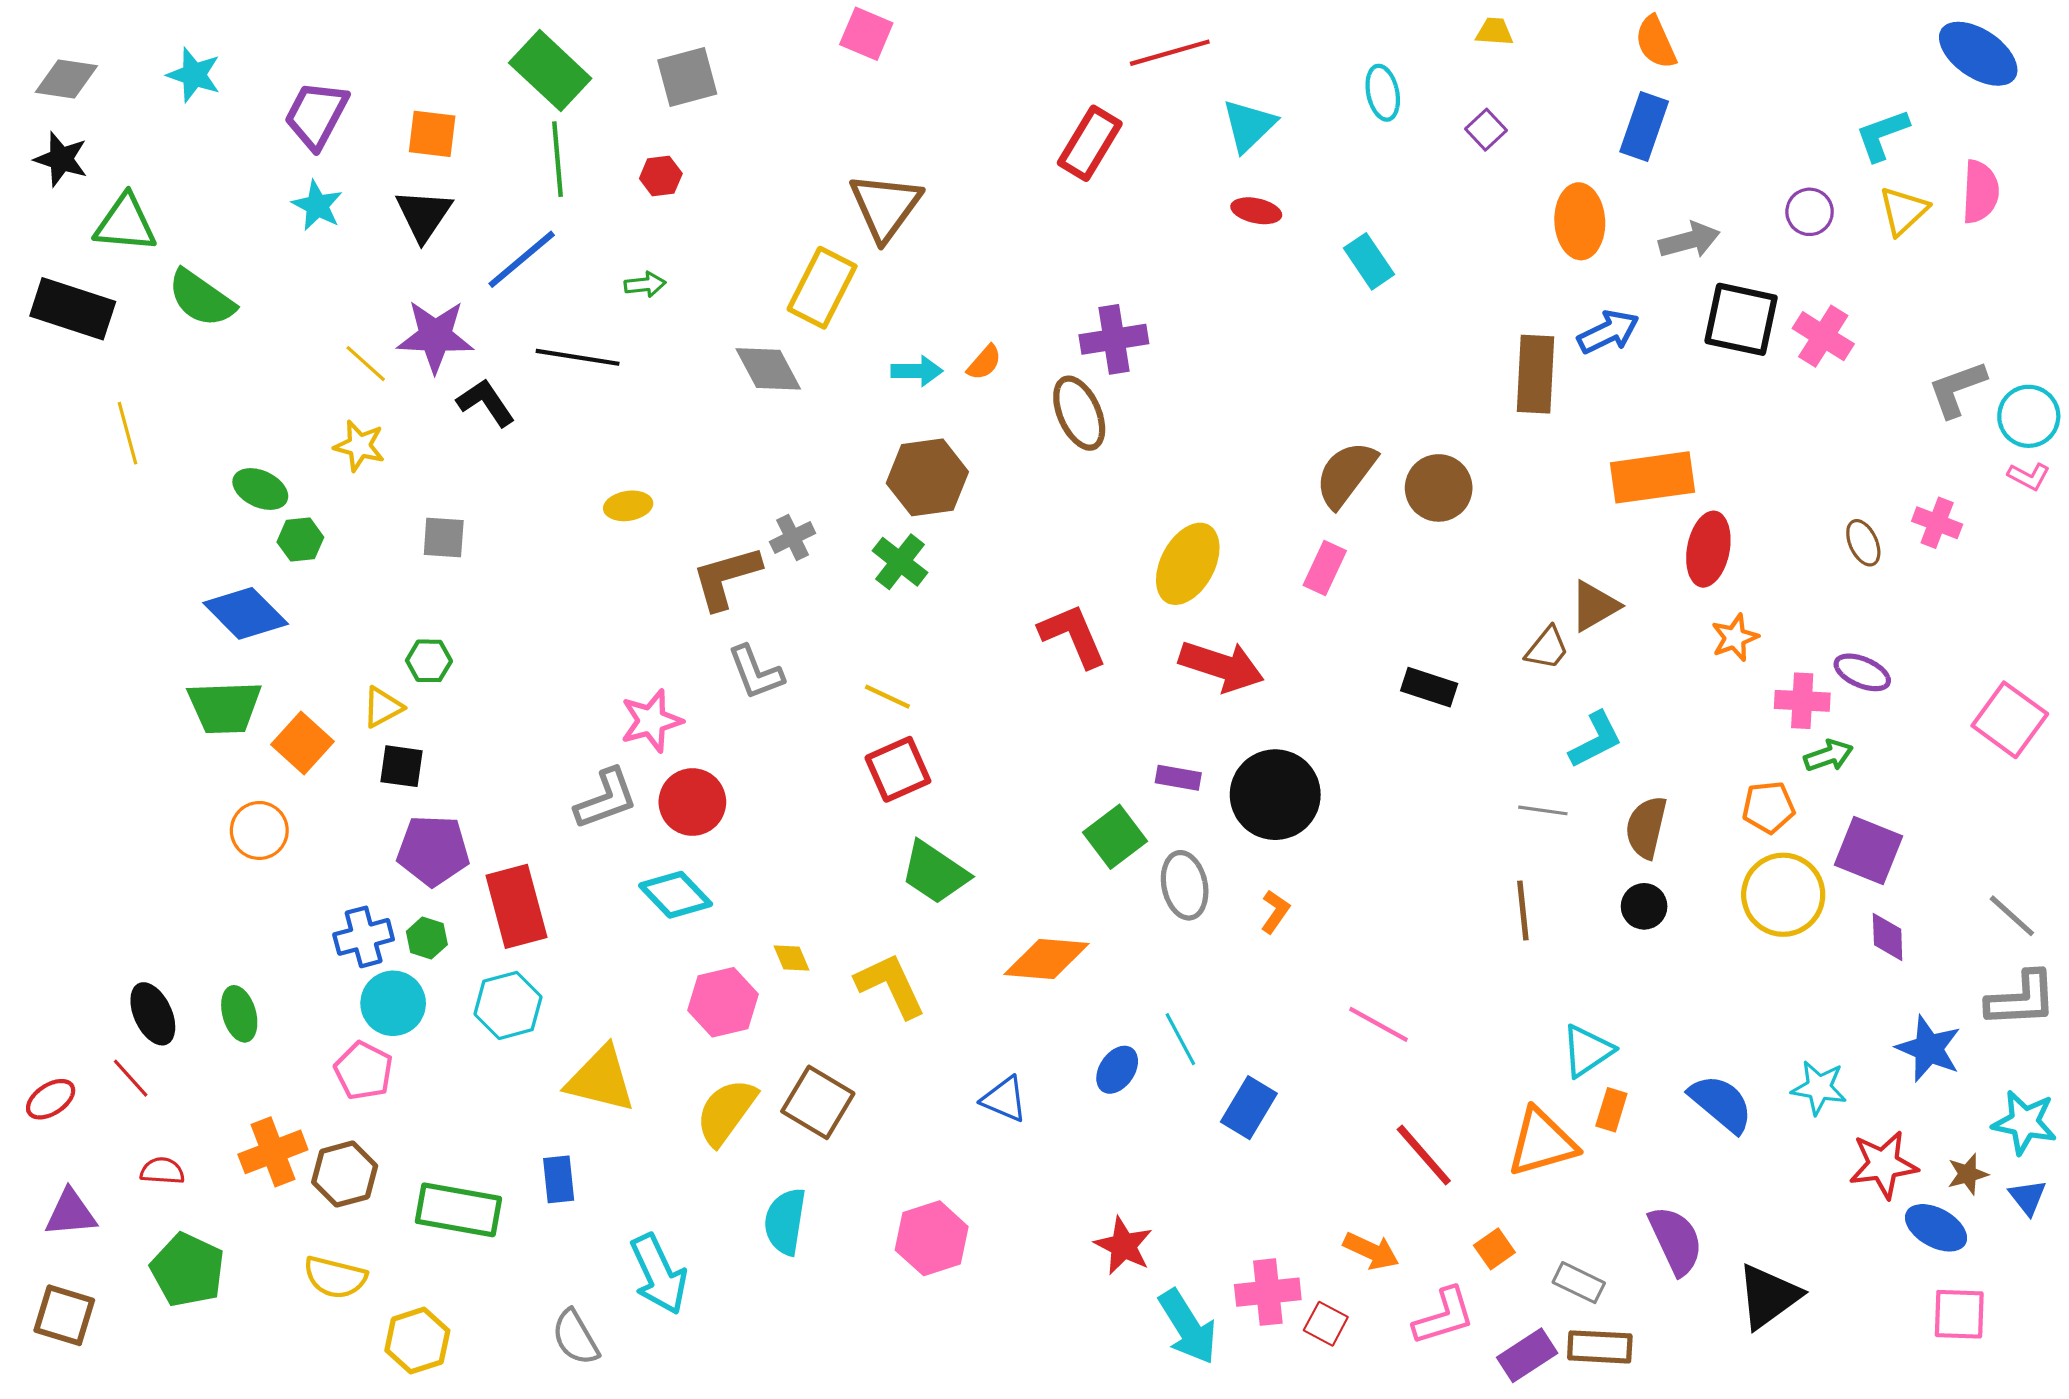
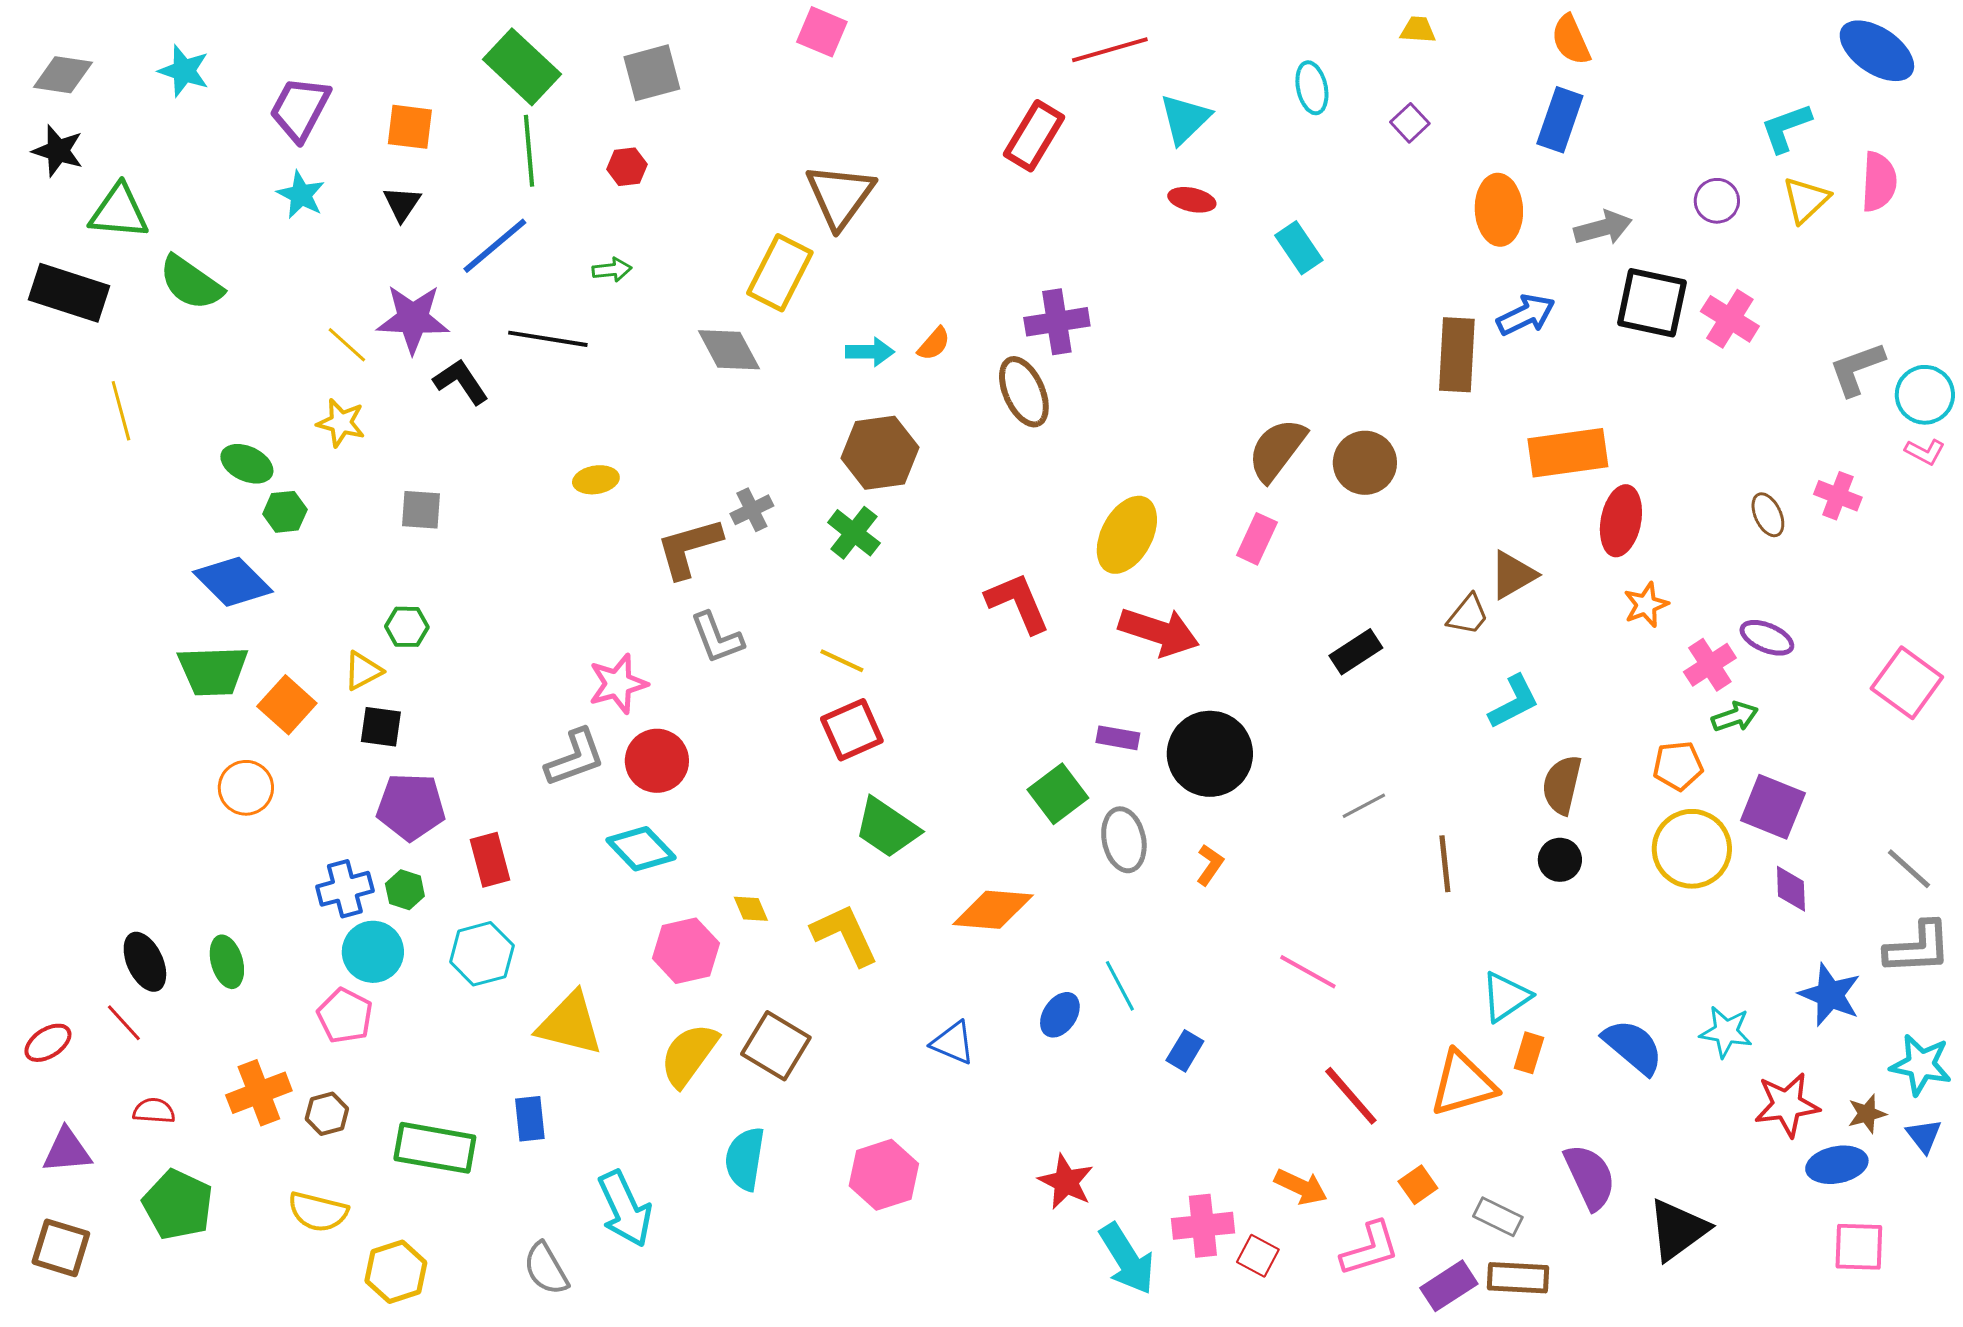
black triangle: (424, 215) -> (402, 204), size x0.7
black rectangle: (1429, 687) -> (1356, 652), turned -51
pink cross: (1802, 701) -> (1710, 665), turned -36
gray line: (1543, 810) -> (1364, 806), moved, turned -36
red rectangle: (516, 906) -> (490, 860), size x0.7
blue rectangle: (1249, 1108) -> (1185, 1051), size x0.7
brown hexagon: (345, 1174) -> (327, 1114), size x0.7
blue ellipse: (1936, 1228) -> (1837, 1165), turned -40

